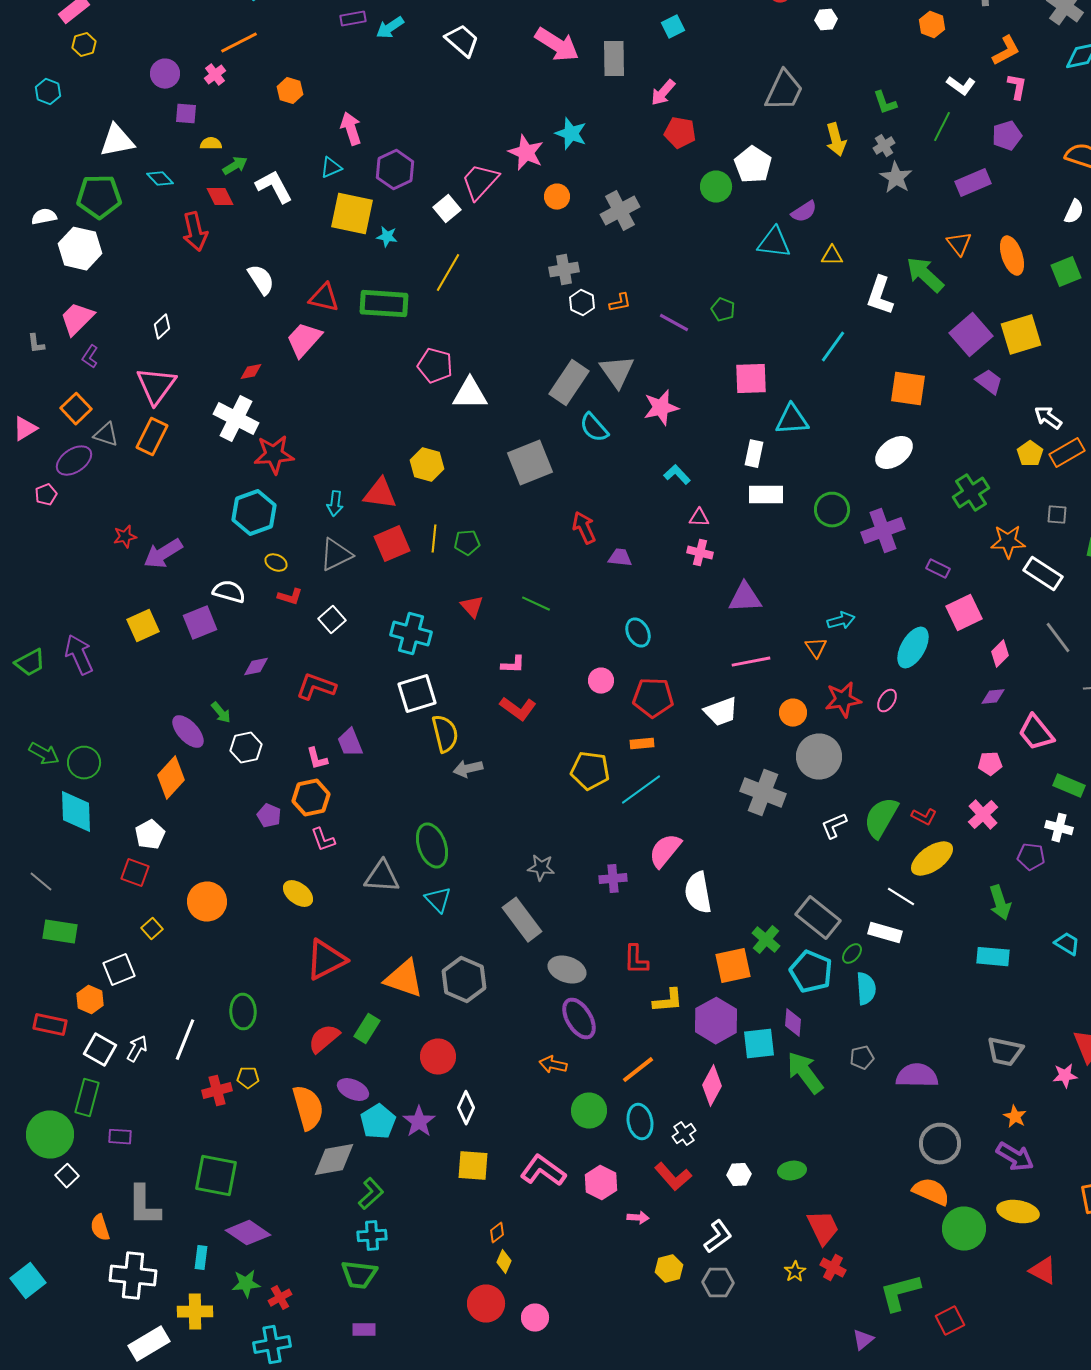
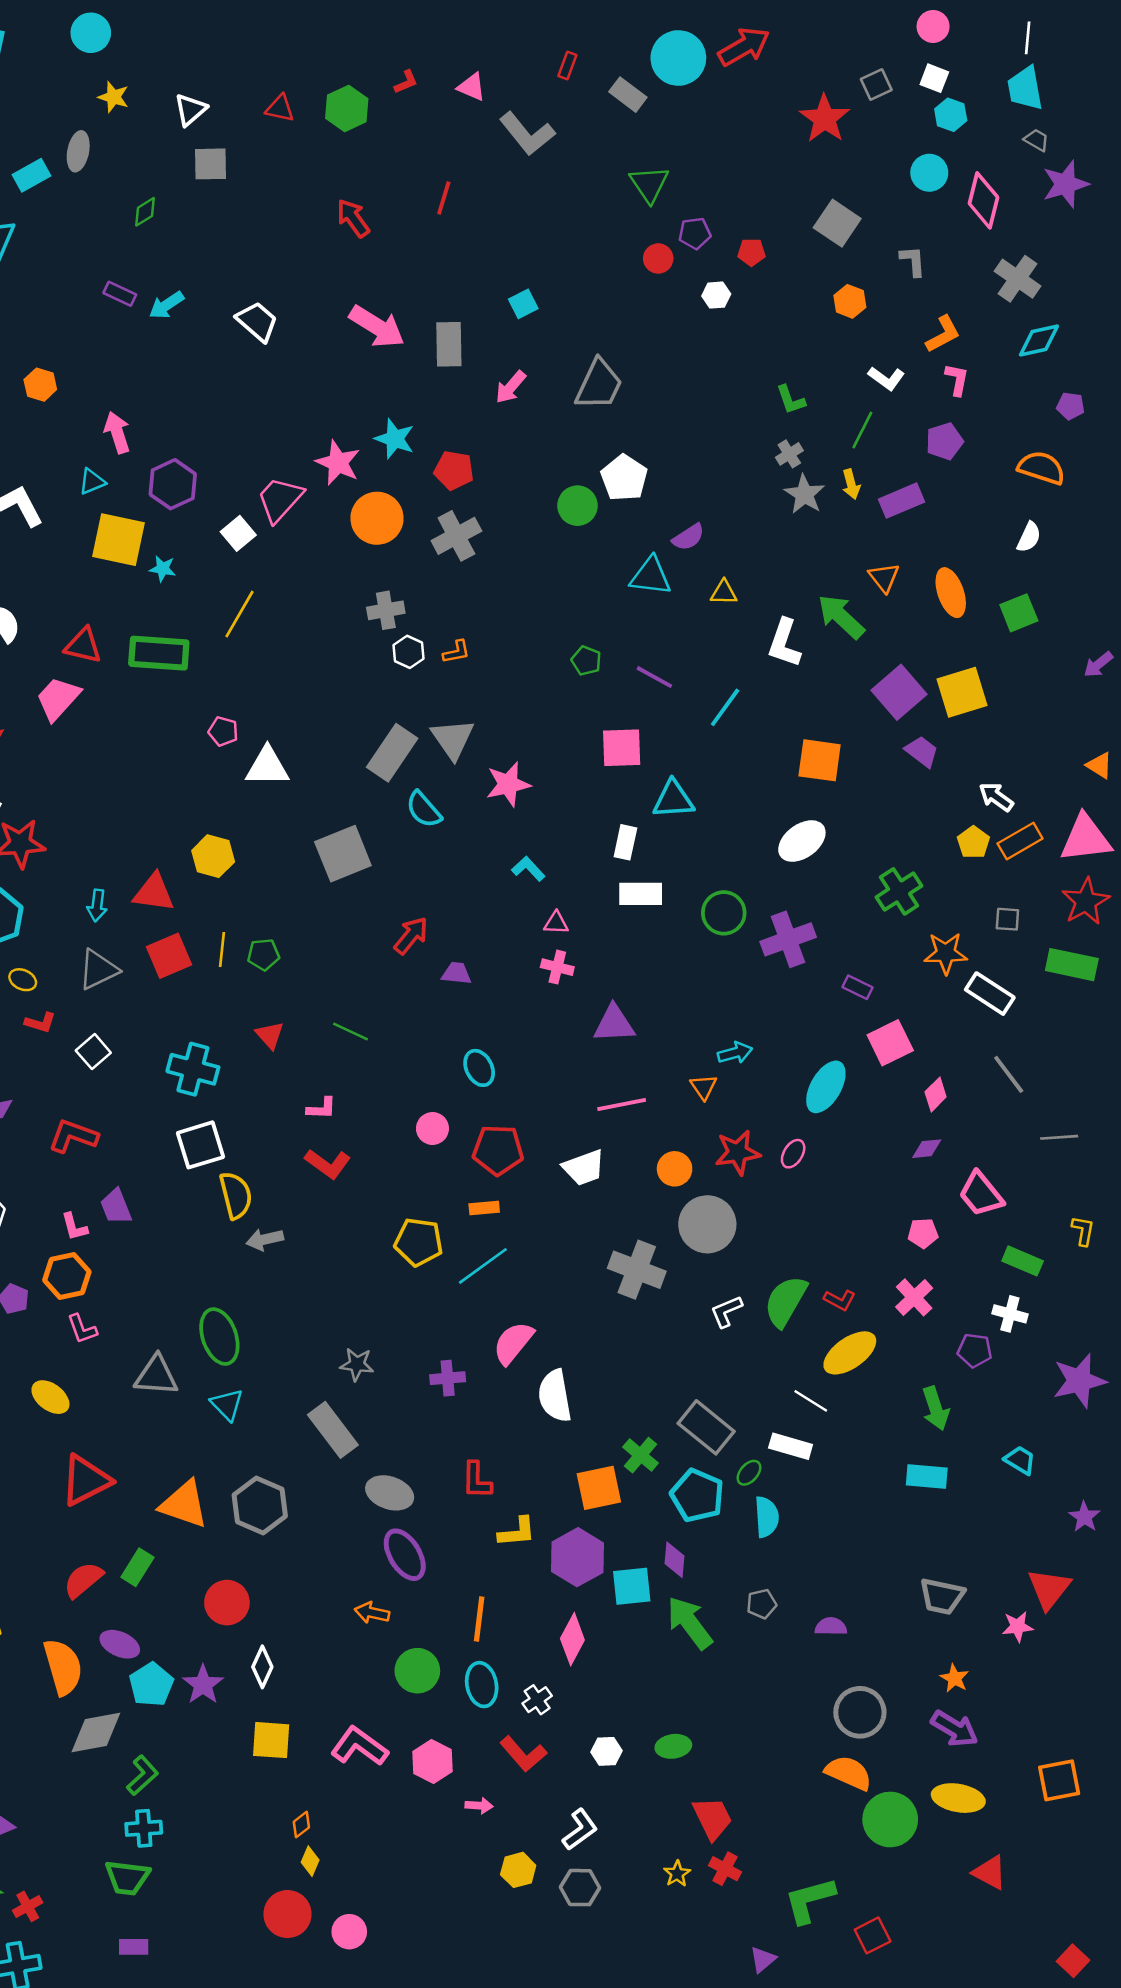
purple rectangle: (353, 19) -> (120, 294), turned 35
gray trapezoid: (784, 91) -> (599, 385), moved
red pentagon: (680, 133) -> (454, 470), moved
yellow arrow: (836, 140) -> (851, 484), moved, size x0.7
orange circle: (557, 197) -> (377, 518), size x1.6
purple line: (674, 323) -> (654, 677), moved
pink pentagon: (435, 366) -> (223, 731), size x0.7
red arrow: (584, 528) -> (411, 936), turned 64
orange line: (638, 1070) -> (479, 1619), turned -45
purple semicircle: (917, 1076) -> (831, 1627), size x0.6

